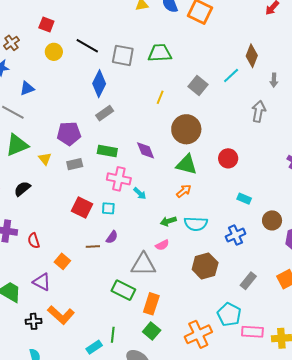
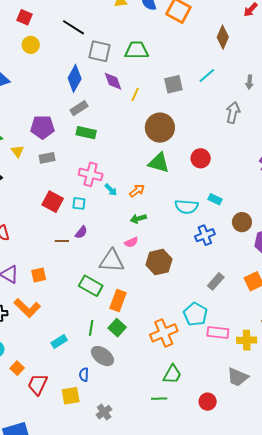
black line: (87, 46) -> (73, 27), moved
brown diamond: (252, 56) -> (223, 37), moved
gray square: (198, 86) -> (173, 84), turned 36
purple diamond: (146, 150) -> (113, 81), moved
green rectangle: (107, 151) -> (86, 133), moved
orange arrow: (184, 191) -> (137, 191), moved
cyan semicircle: (196, 224) -> (187, 207), moved
orange square: (62, 261) -> (39, 275), moved, turned 35
brown hexagon: (205, 266) -> (159, 262), moved
green line: (113, 335) -> (91, 328), moved

